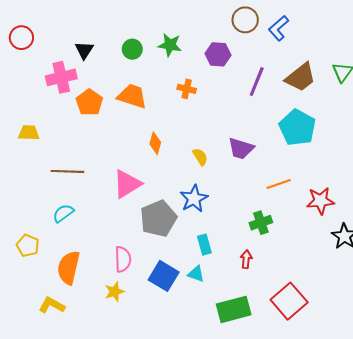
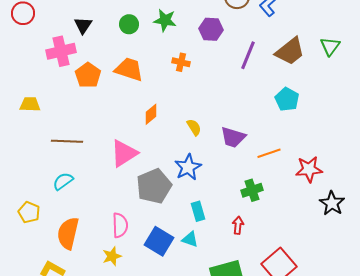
cyan pentagon: (297, 128) -> (287, 99), size x0.7
orange diamond: (155, 143) -> (151, 114), turned 35
purple trapezoid: (241, 148) -> (233, 137), moved

